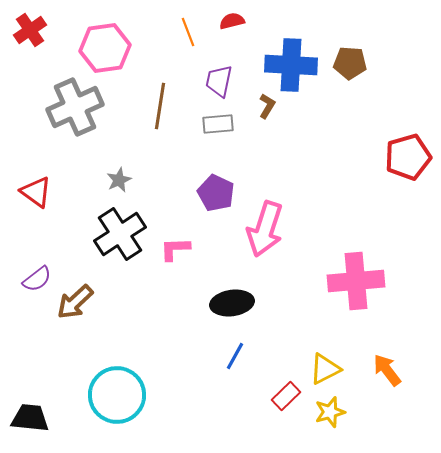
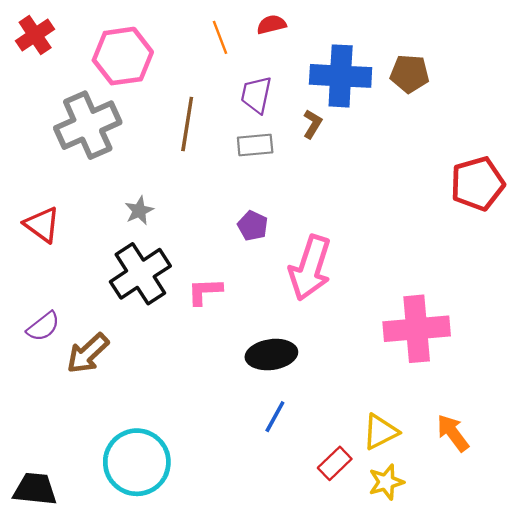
purple pentagon: (216, 193) -> (253, 226), size x0.7

